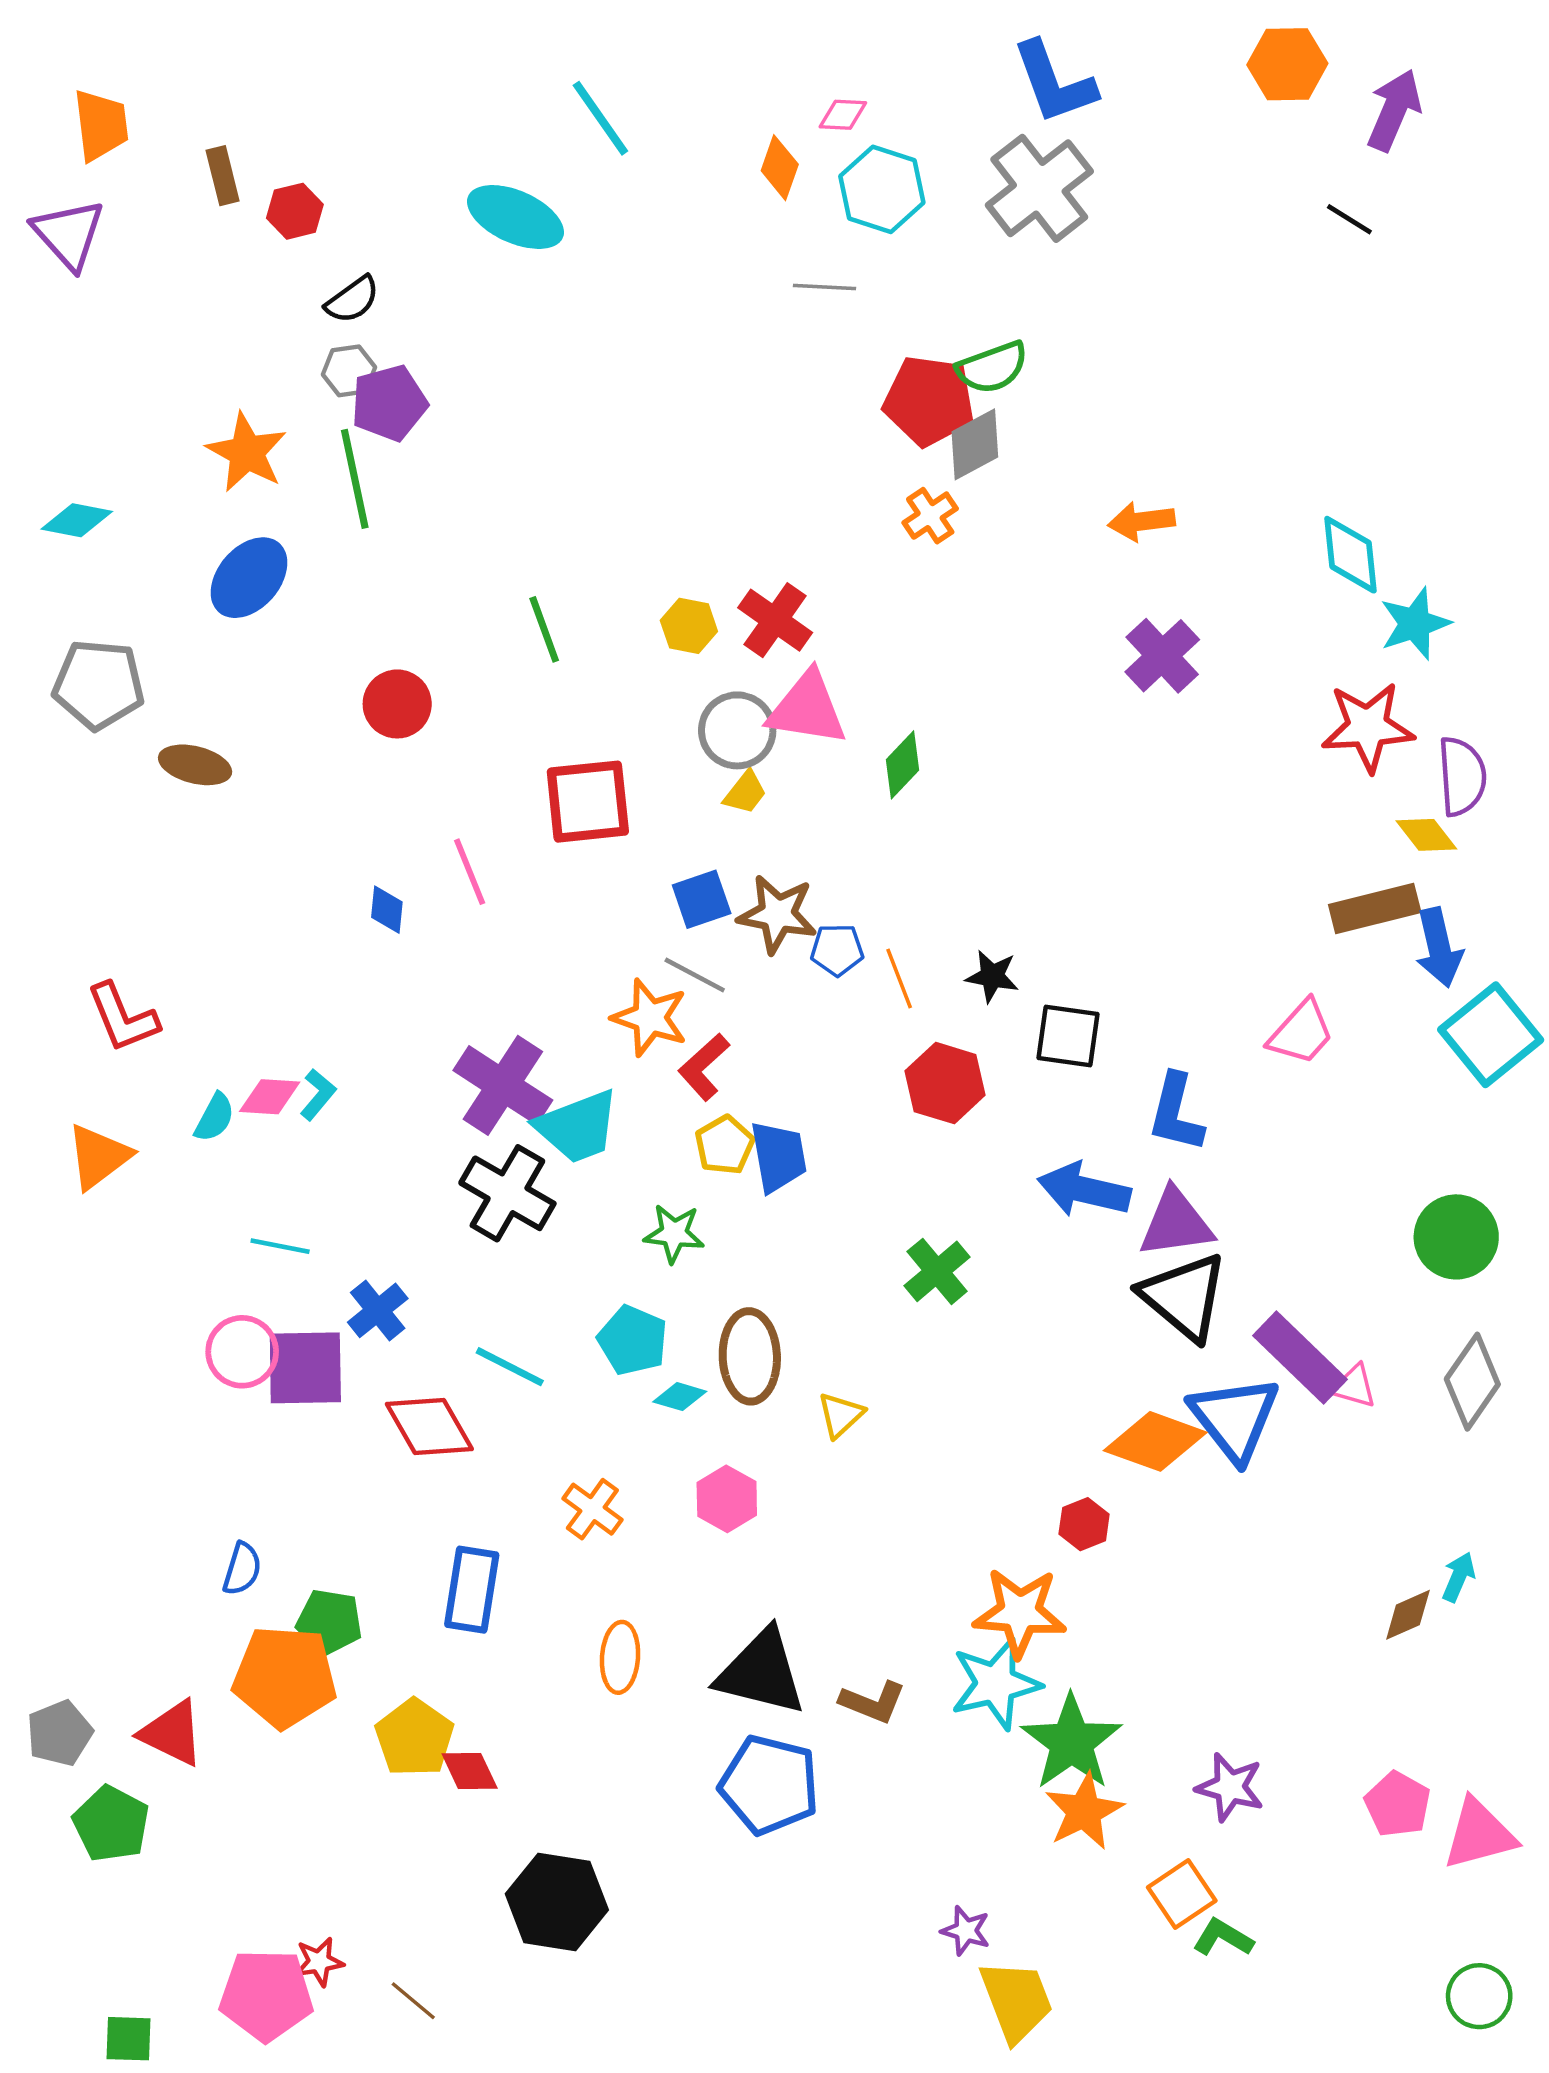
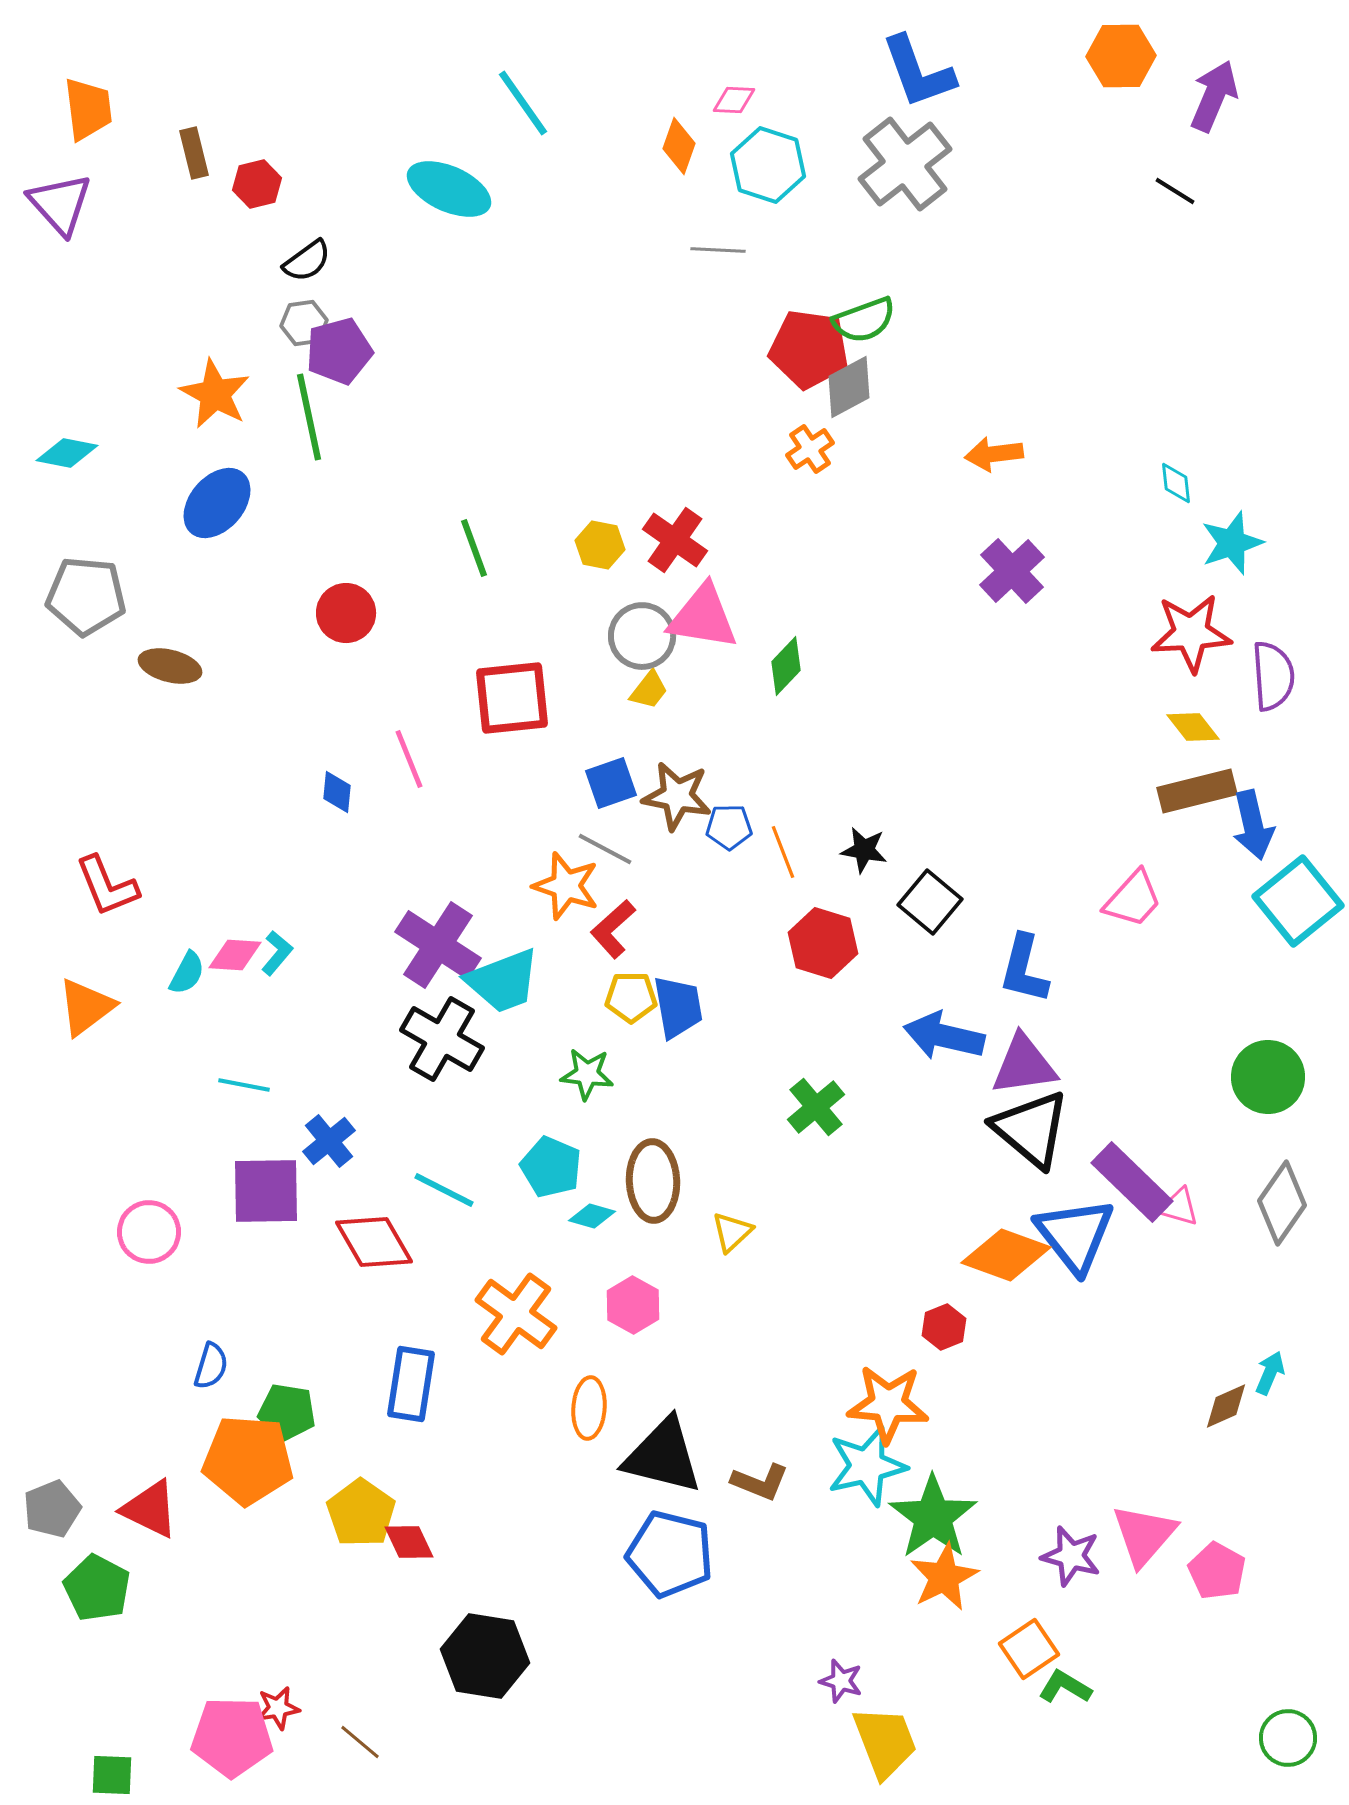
cyan diamond: (1351, 555) -> (1176, 483), size x0.6
yellow diamond: (1426, 835) -> (1193, 727), moved
black square: (1068, 1036) -> (930, 902), turned 32
yellow pentagon: (725, 1145) -> (631, 997), turned 30
pink circle: (242, 1352) -> (149, 1232), moved
orange cross: (592, 1509) -> (516, 1314), size x1.5
orange ellipse: (620, 1657) -> (589, 1408), moved
pink triangle: (1479, 1834) -> (1144, 1535), moved, turned -34

